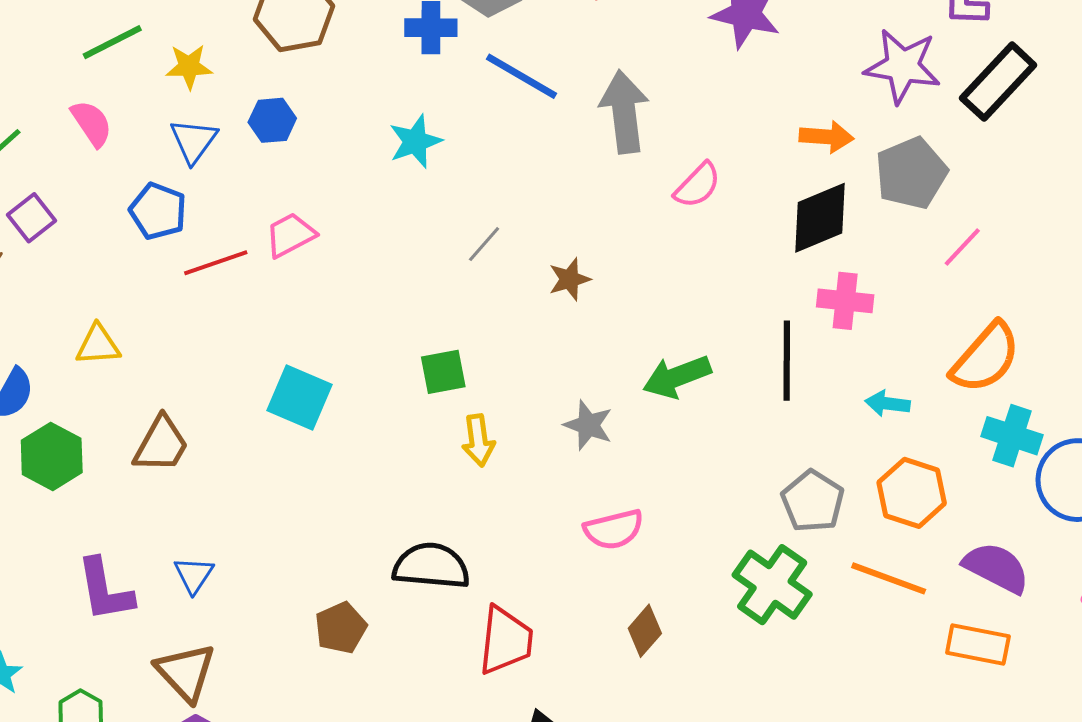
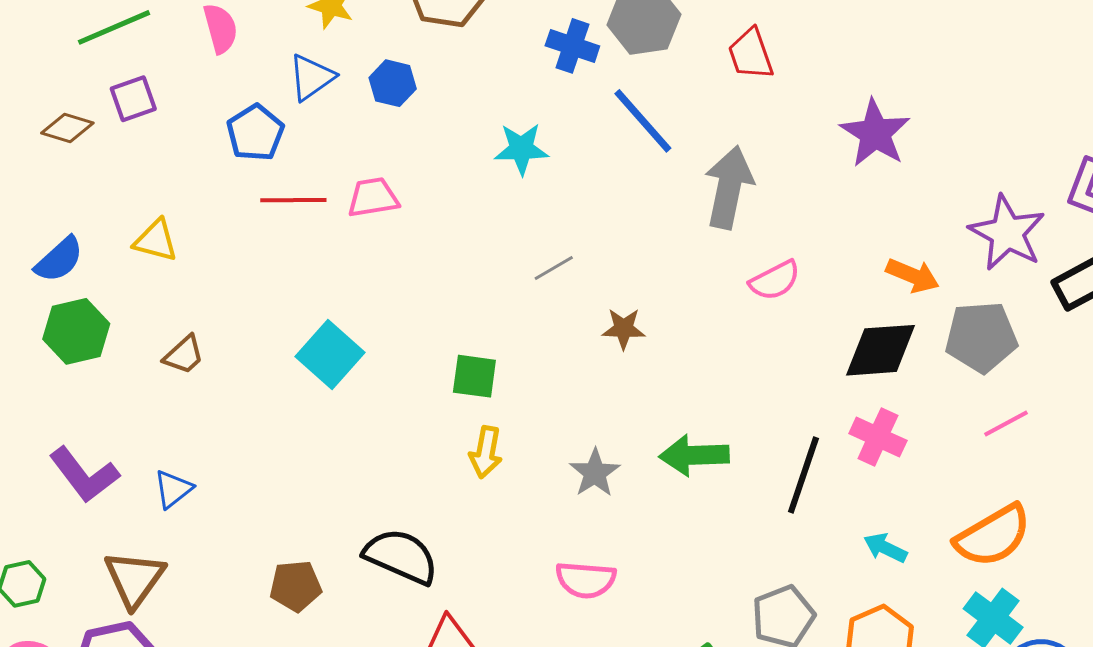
brown trapezoid: (161, 444) -> (184, 355), size x0.7
purple L-shape: (105, 590) -> (84, 475), turned -46

